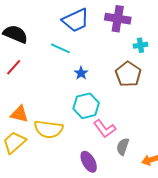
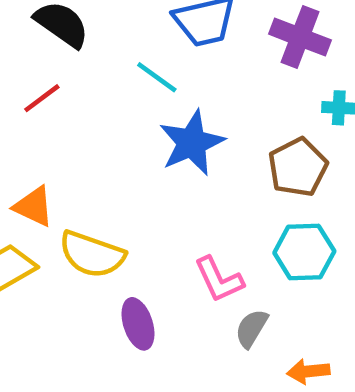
blue star: (81, 73) -> (192, 143), size x2.0
cyan hexagon: (86, 106) -> (304, 252), moved
purple ellipse: (89, 162) -> (138, 324), moved

